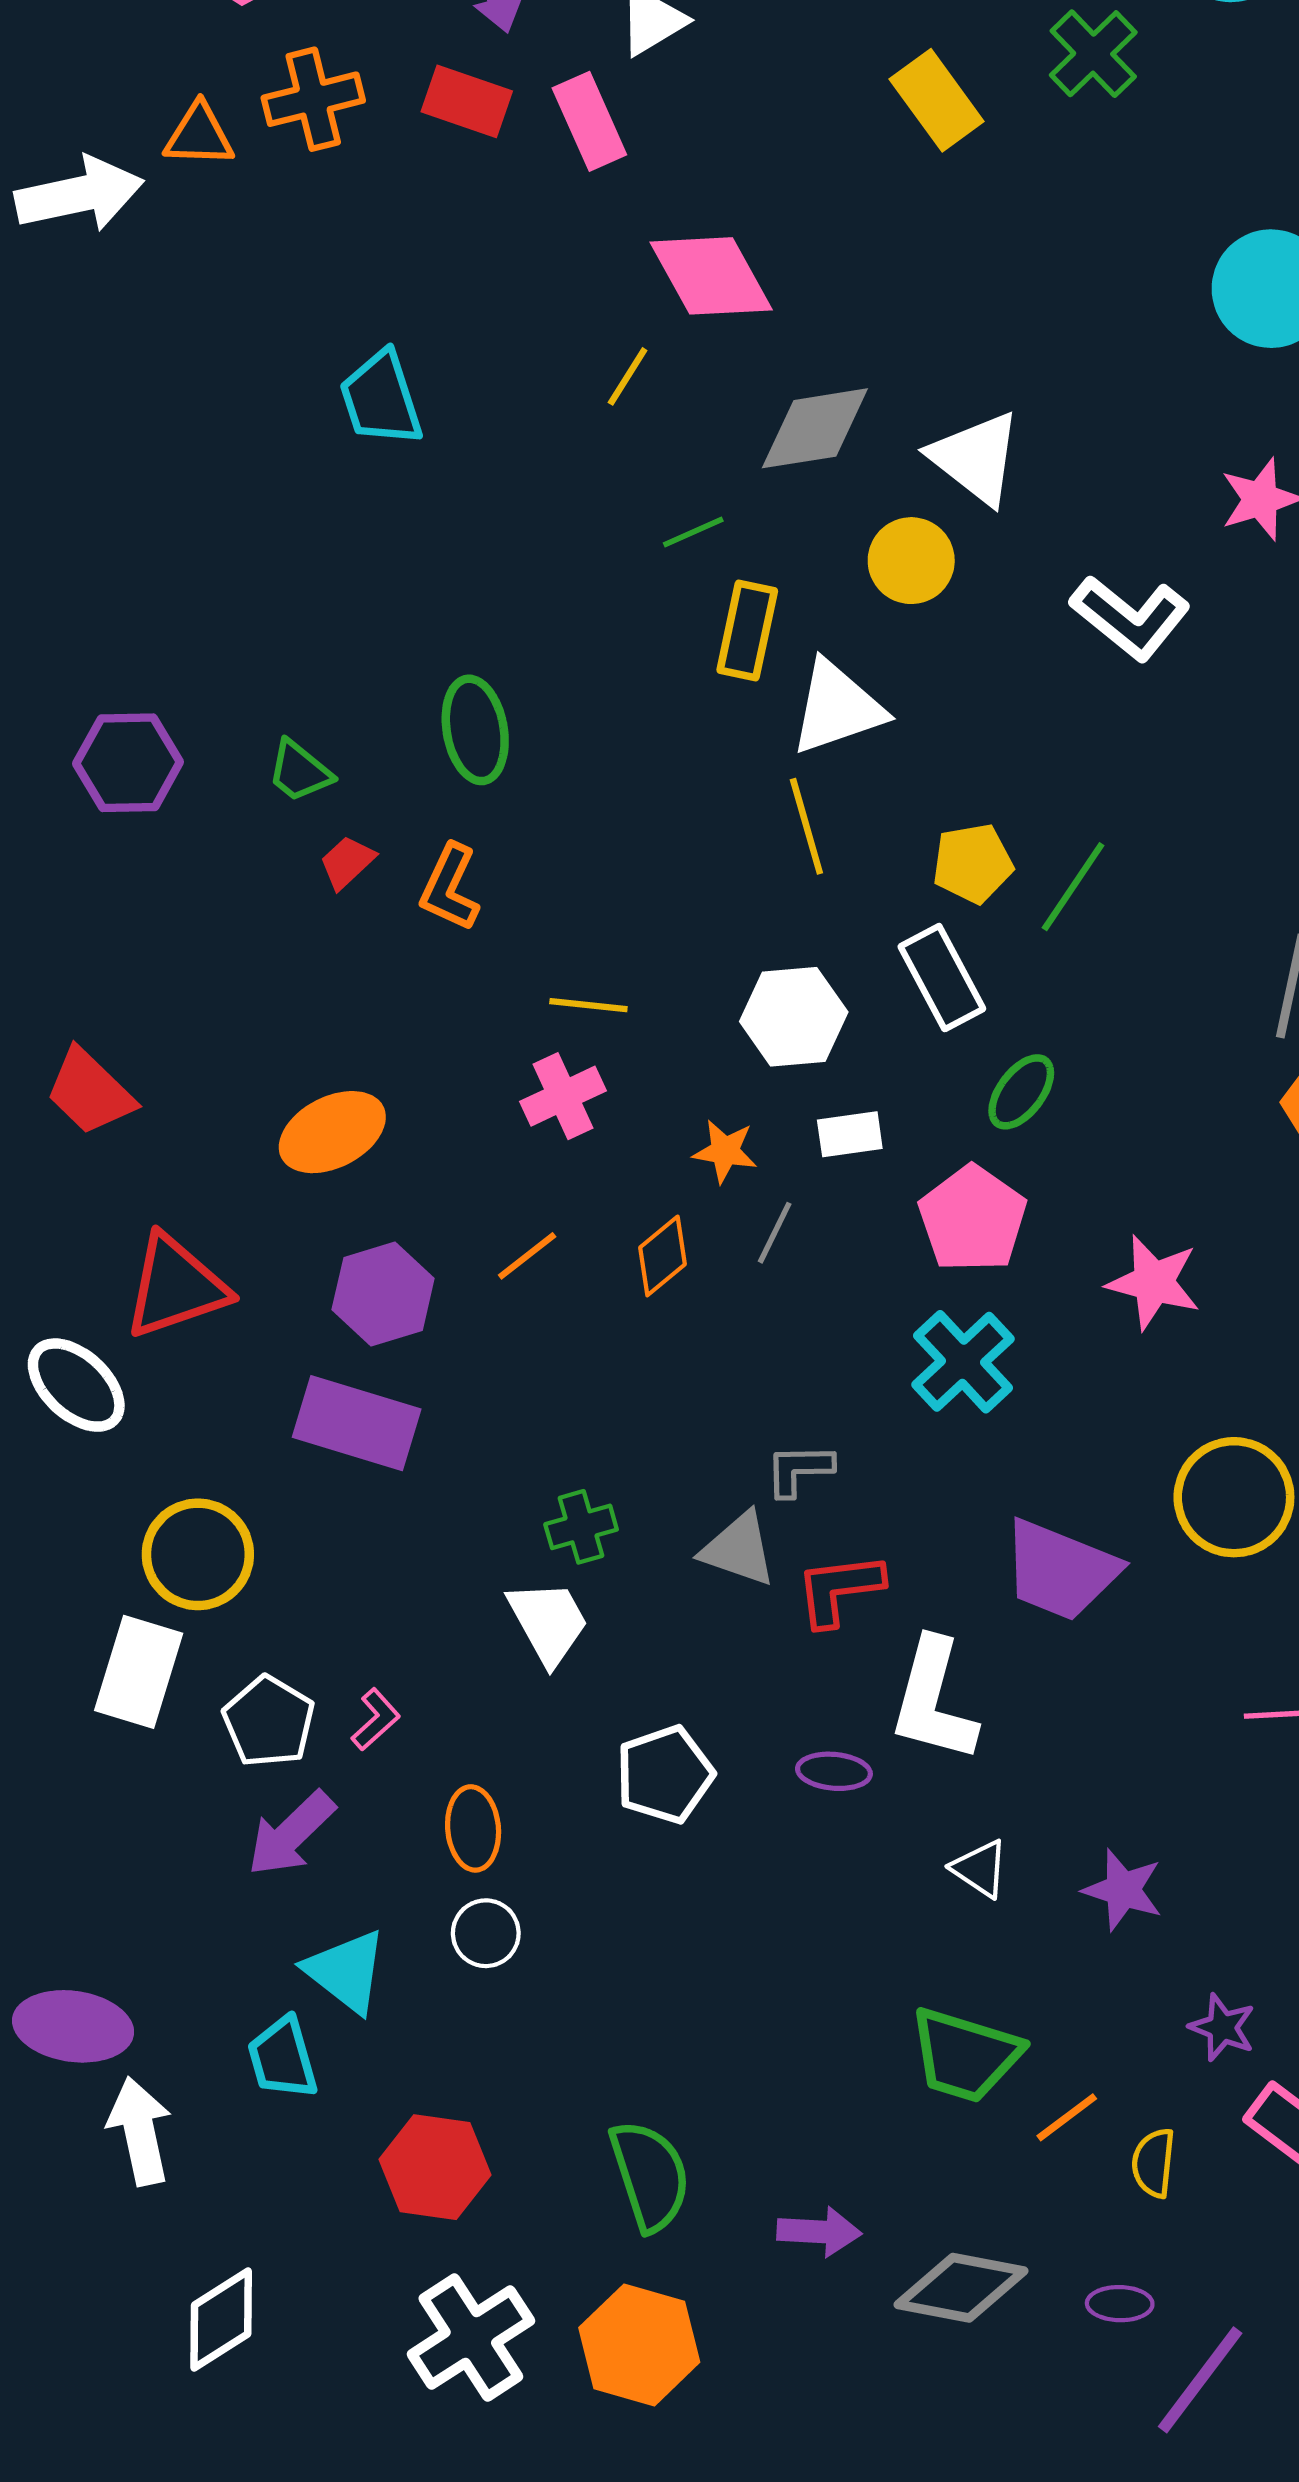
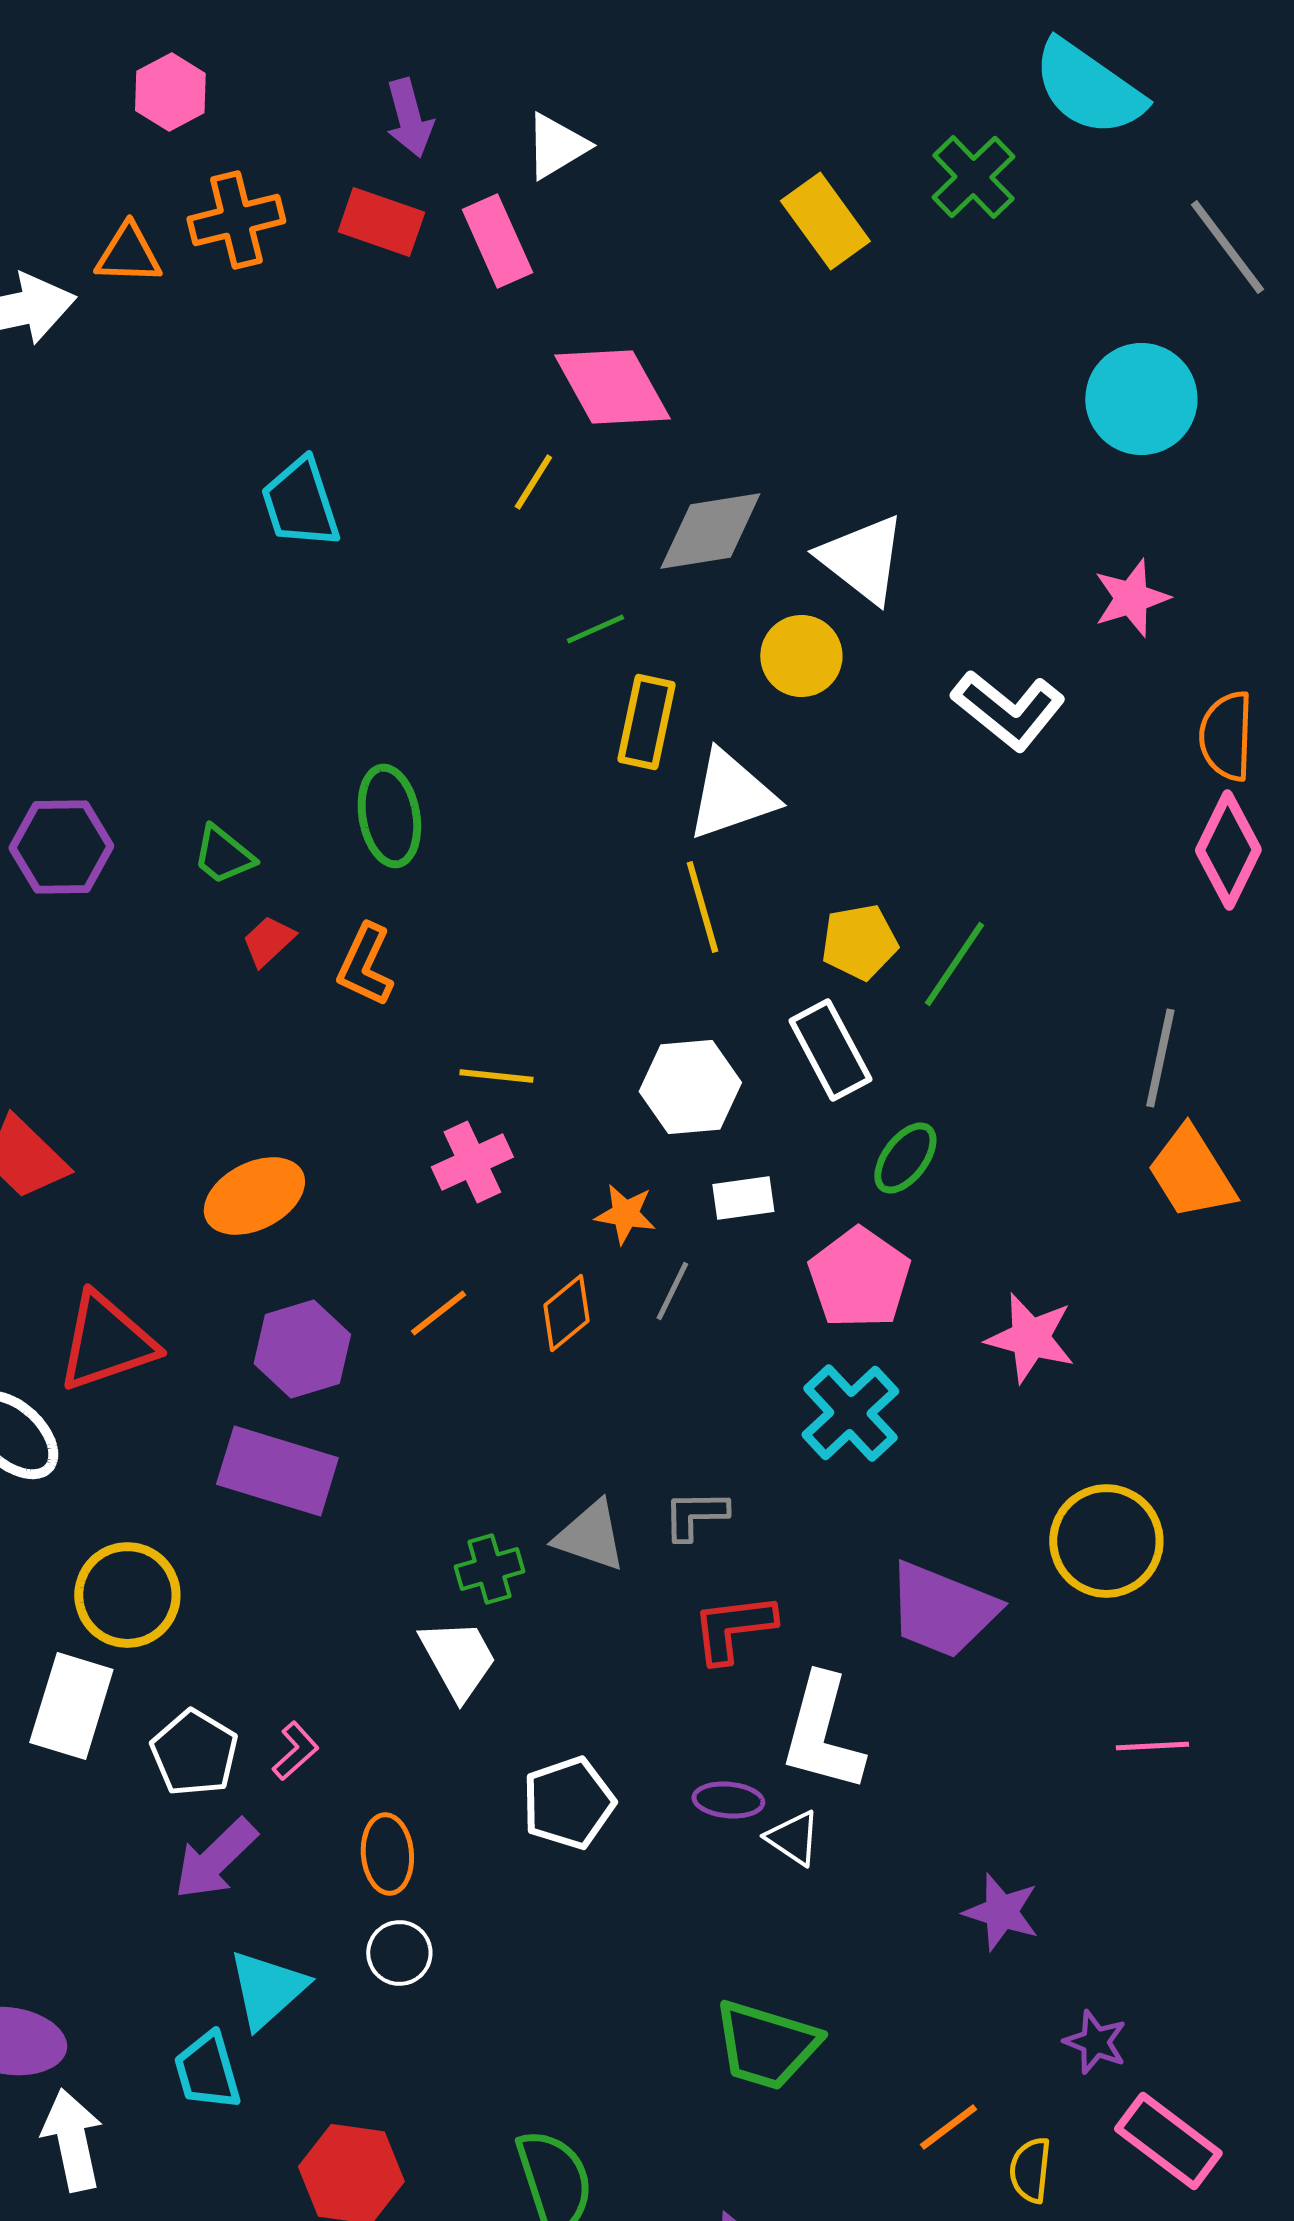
gray triangle: (739, 1549) -> (590, 1536), moved
white triangle: (980, 1869) -> (793, 1838), moved
cyan triangle: (346, 1971) -> (267, 1989), turned 40
green trapezoid: (965, 2055) -> (766, 2045), moved

